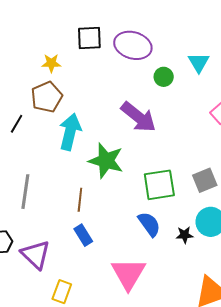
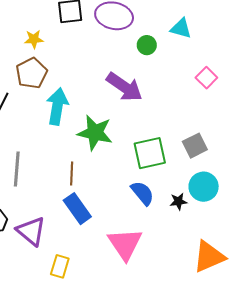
cyan triangle: (199, 62) -> (181, 28), turned -40
blue rectangle: (83, 235) -> (77, 209), size x1.4

